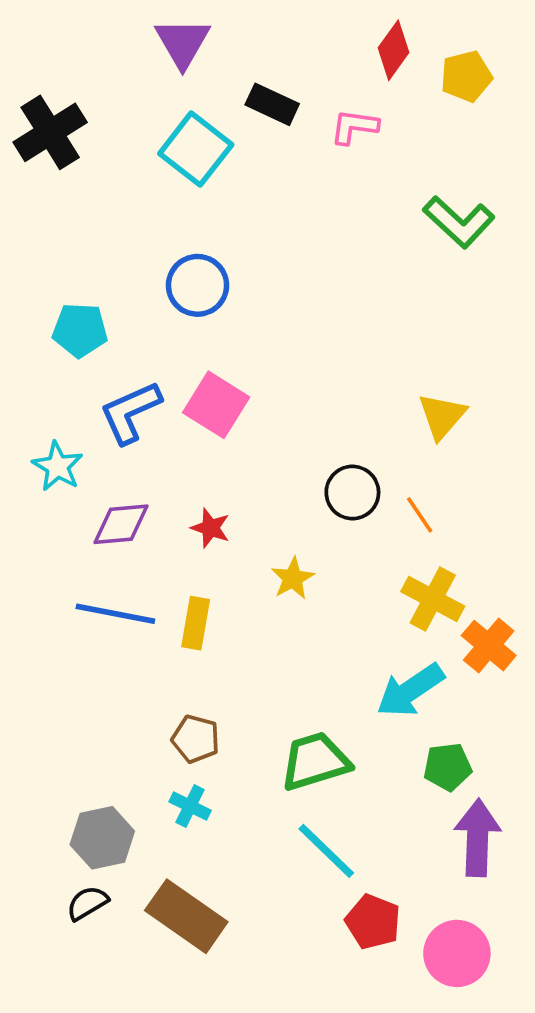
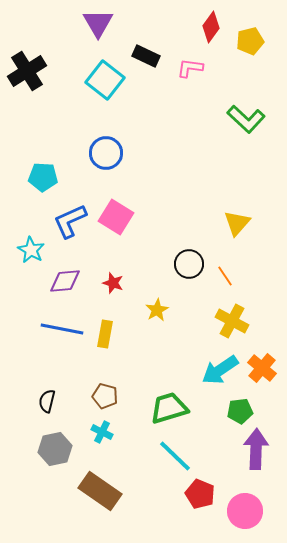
orange cross: (489, 646) -> (262, 368), moved
black semicircle: (87, 903) -> (47, 401), moved, turned -45

